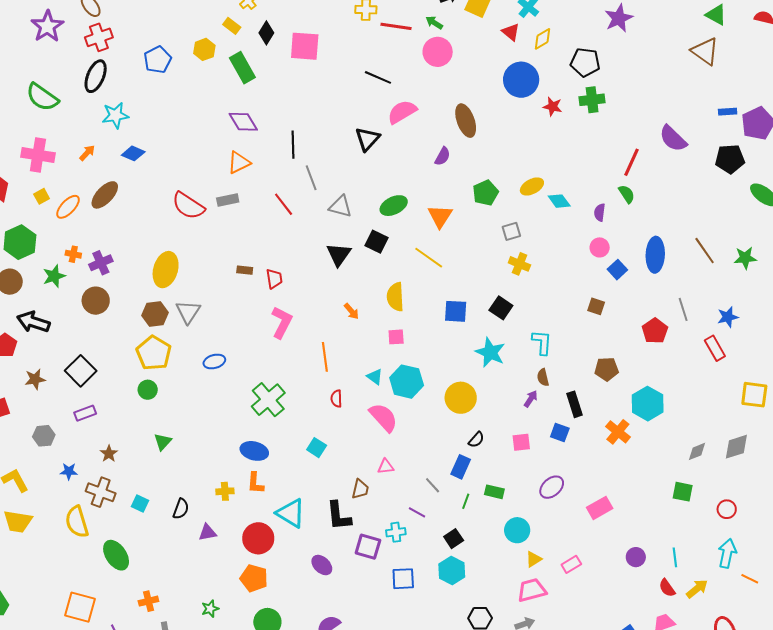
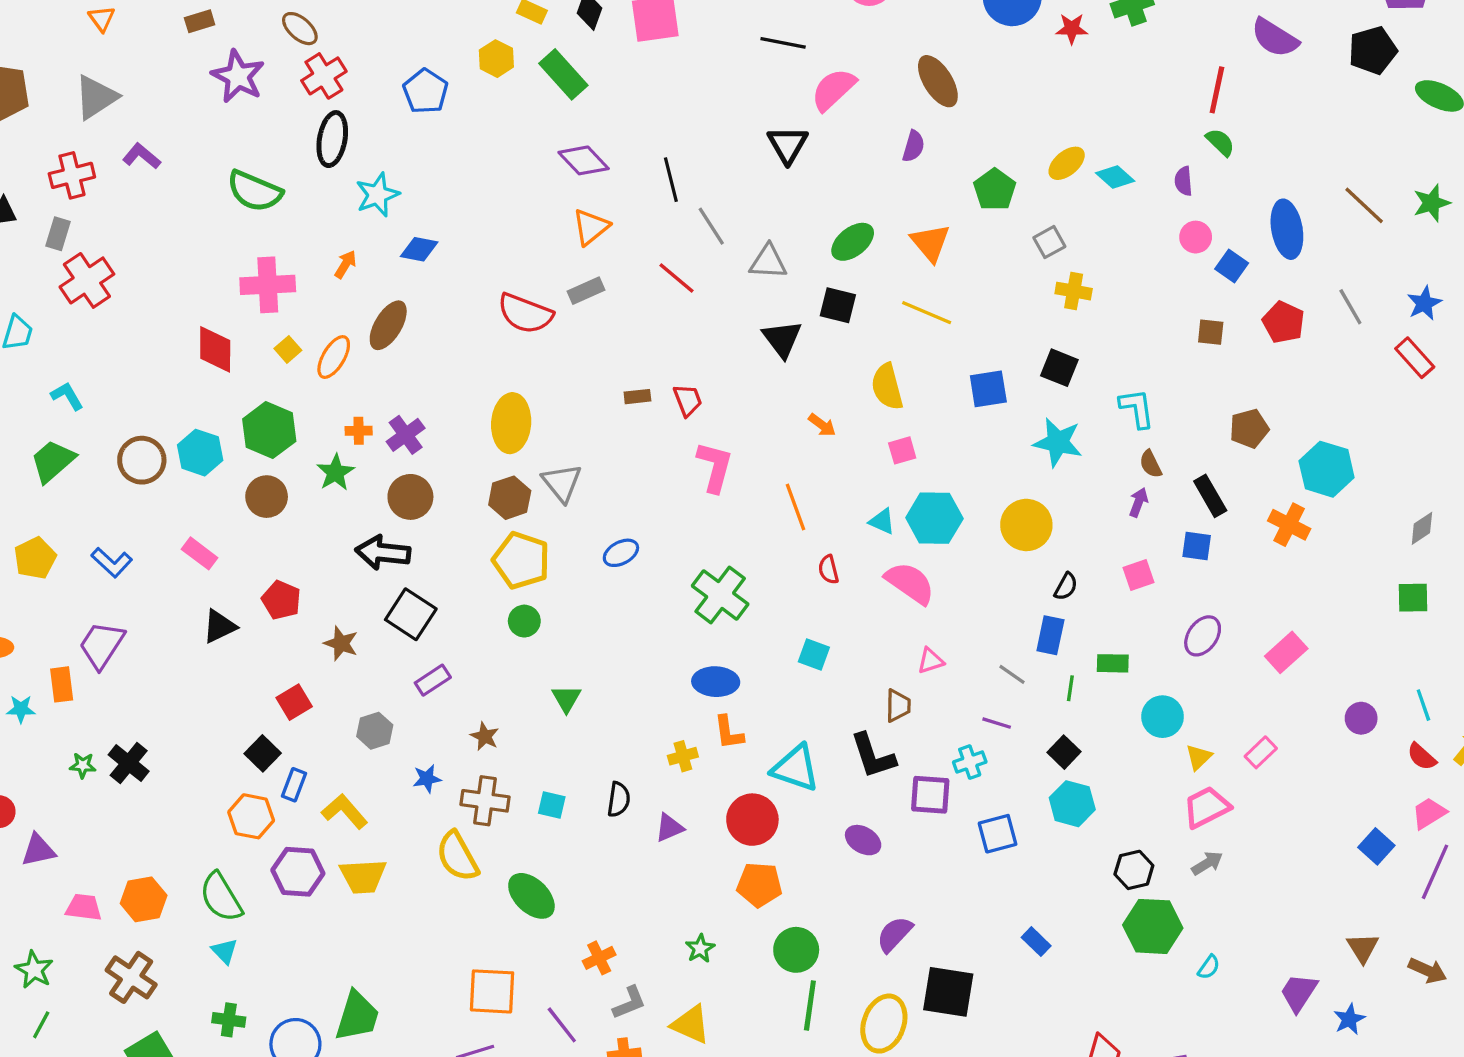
black arrow: (33, 322) -> (383, 553), moved
red pentagon: (655, 331) -> (1284, 322), moved
brown star: (35, 379) -> (341, 643), turned -30

